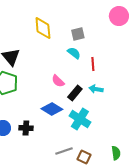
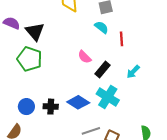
cyan arrow: (96, 89) -> (133, 72), moved, turned -56
blue diamond: (52, 109) -> (78, 102), moved

